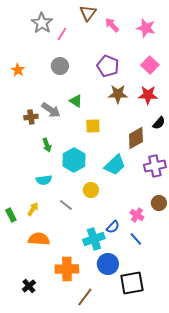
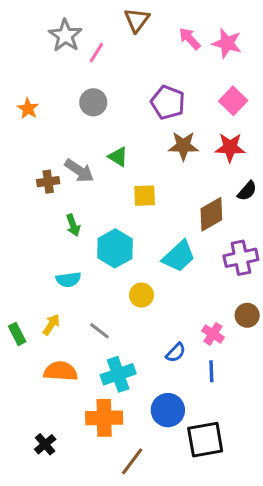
pink arrow: (112, 25) -> (190, 39), moved
gray line: (66, 205) -> (99, 331), moved
cyan cross: (94, 239) -> (118, 374), moved
blue line: (136, 239) -> (211, 371), turned 40

